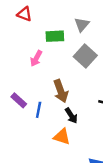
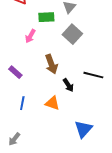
blue line: (39, 110) -> (22, 103), moved
black arrow: (71, 116) -> (68, 85), moved

